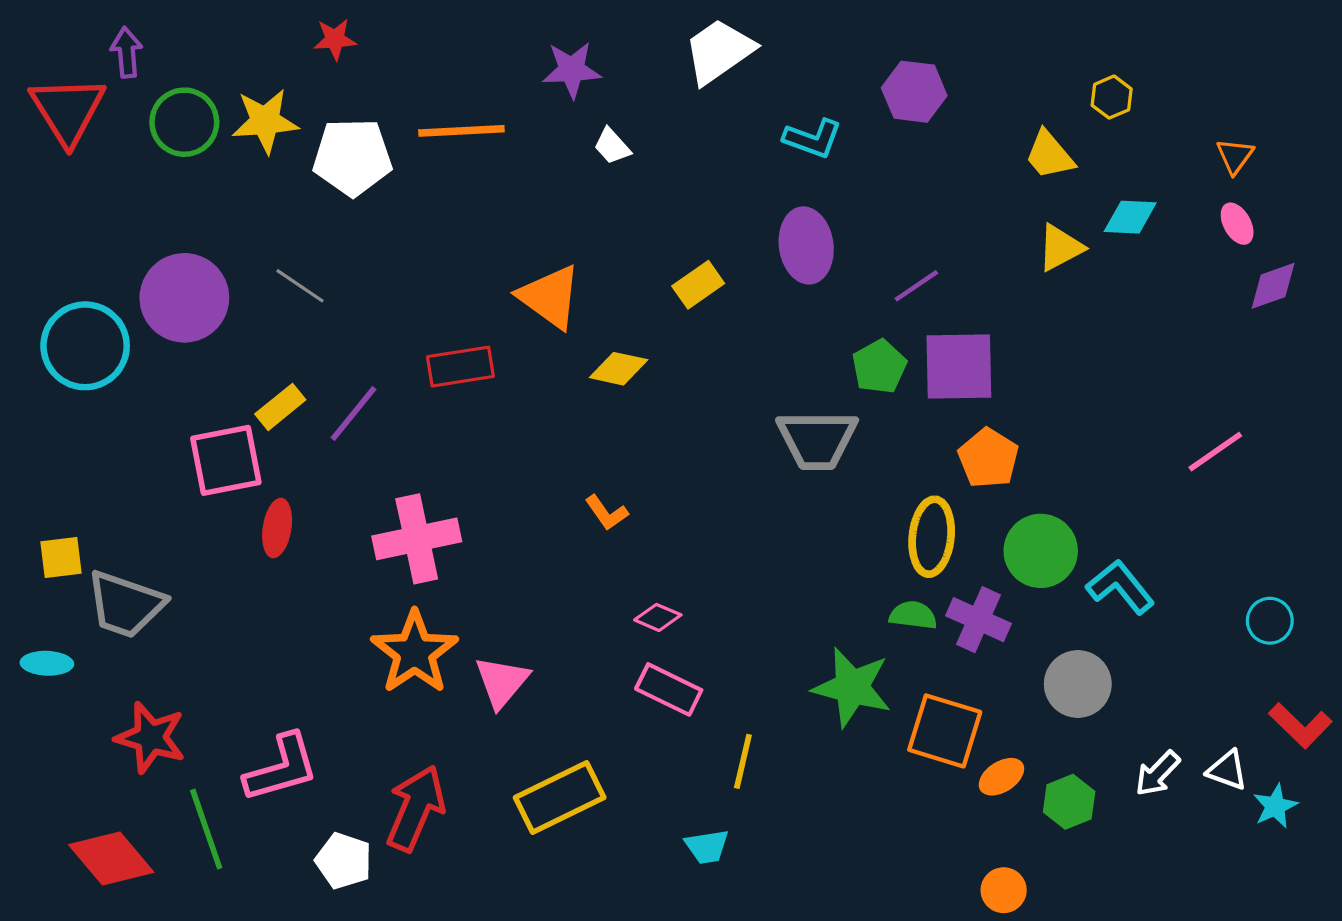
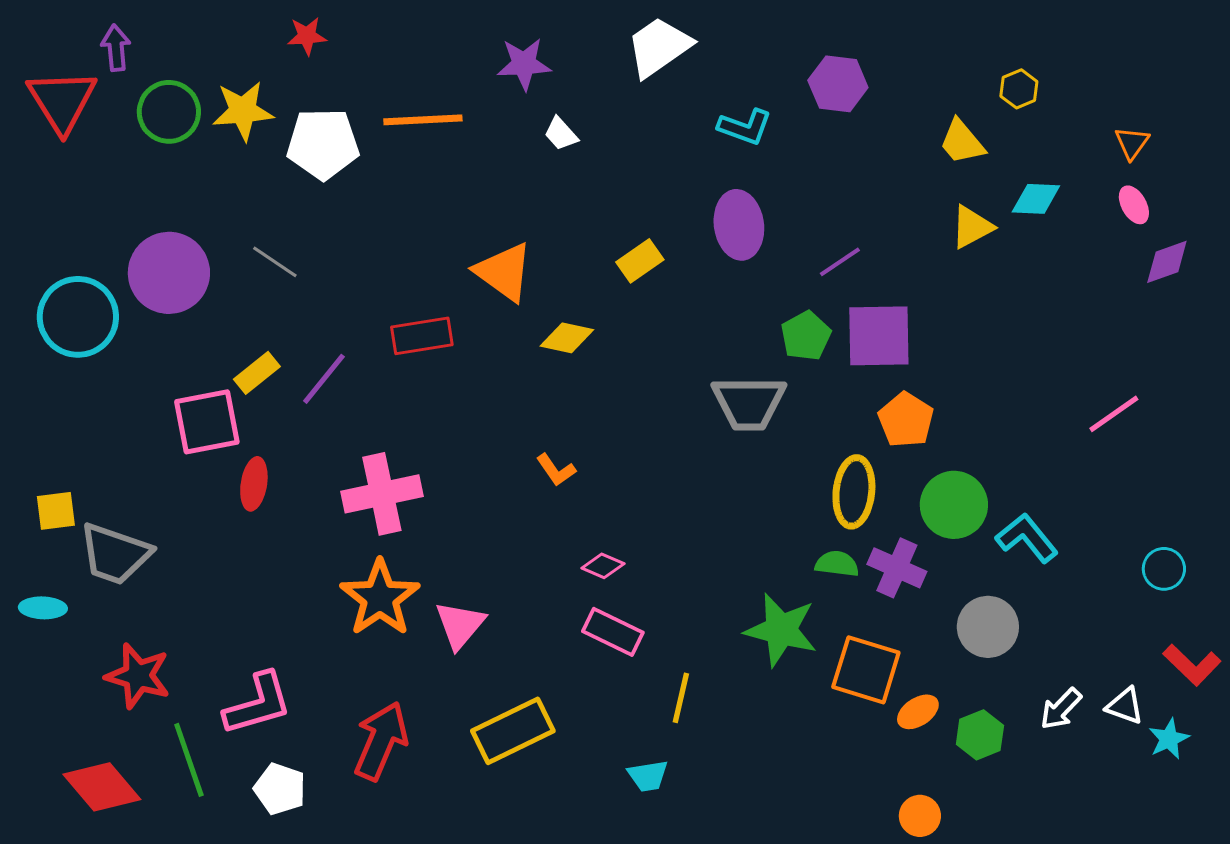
white pentagon: (344, 861) -> (280, 789), moved

